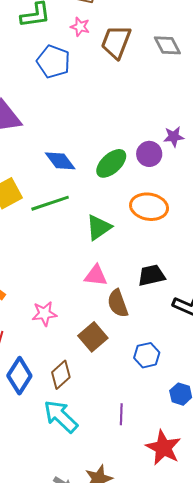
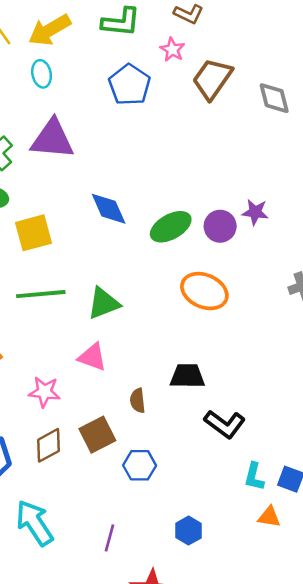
green line: (50, 203) -> (41, 294), moved
green triangle: (99, 227) -> (104, 303), moved
pink triangle: (96, 276) -> (92, 357), moved
brown semicircle: (118, 303) -> (138, 401), size x0.7
blue hexagon: (147, 355) -> (140, 465), moved
brown diamond: (61, 375) -> (49, 445), moved

